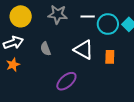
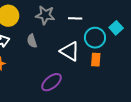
cyan circle: (108, 24) -> (95, 38), moved
gray semicircle: (46, 49) -> (32, 41), moved

